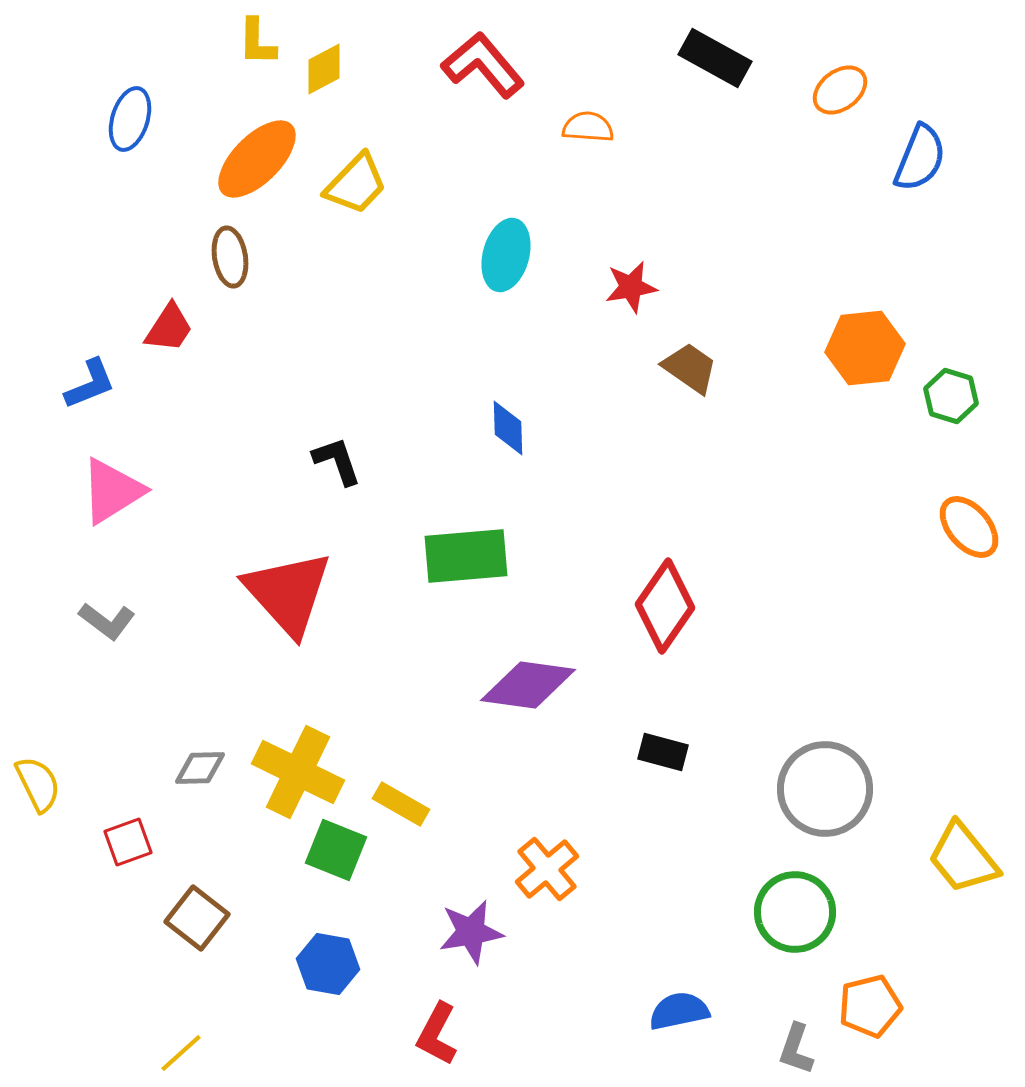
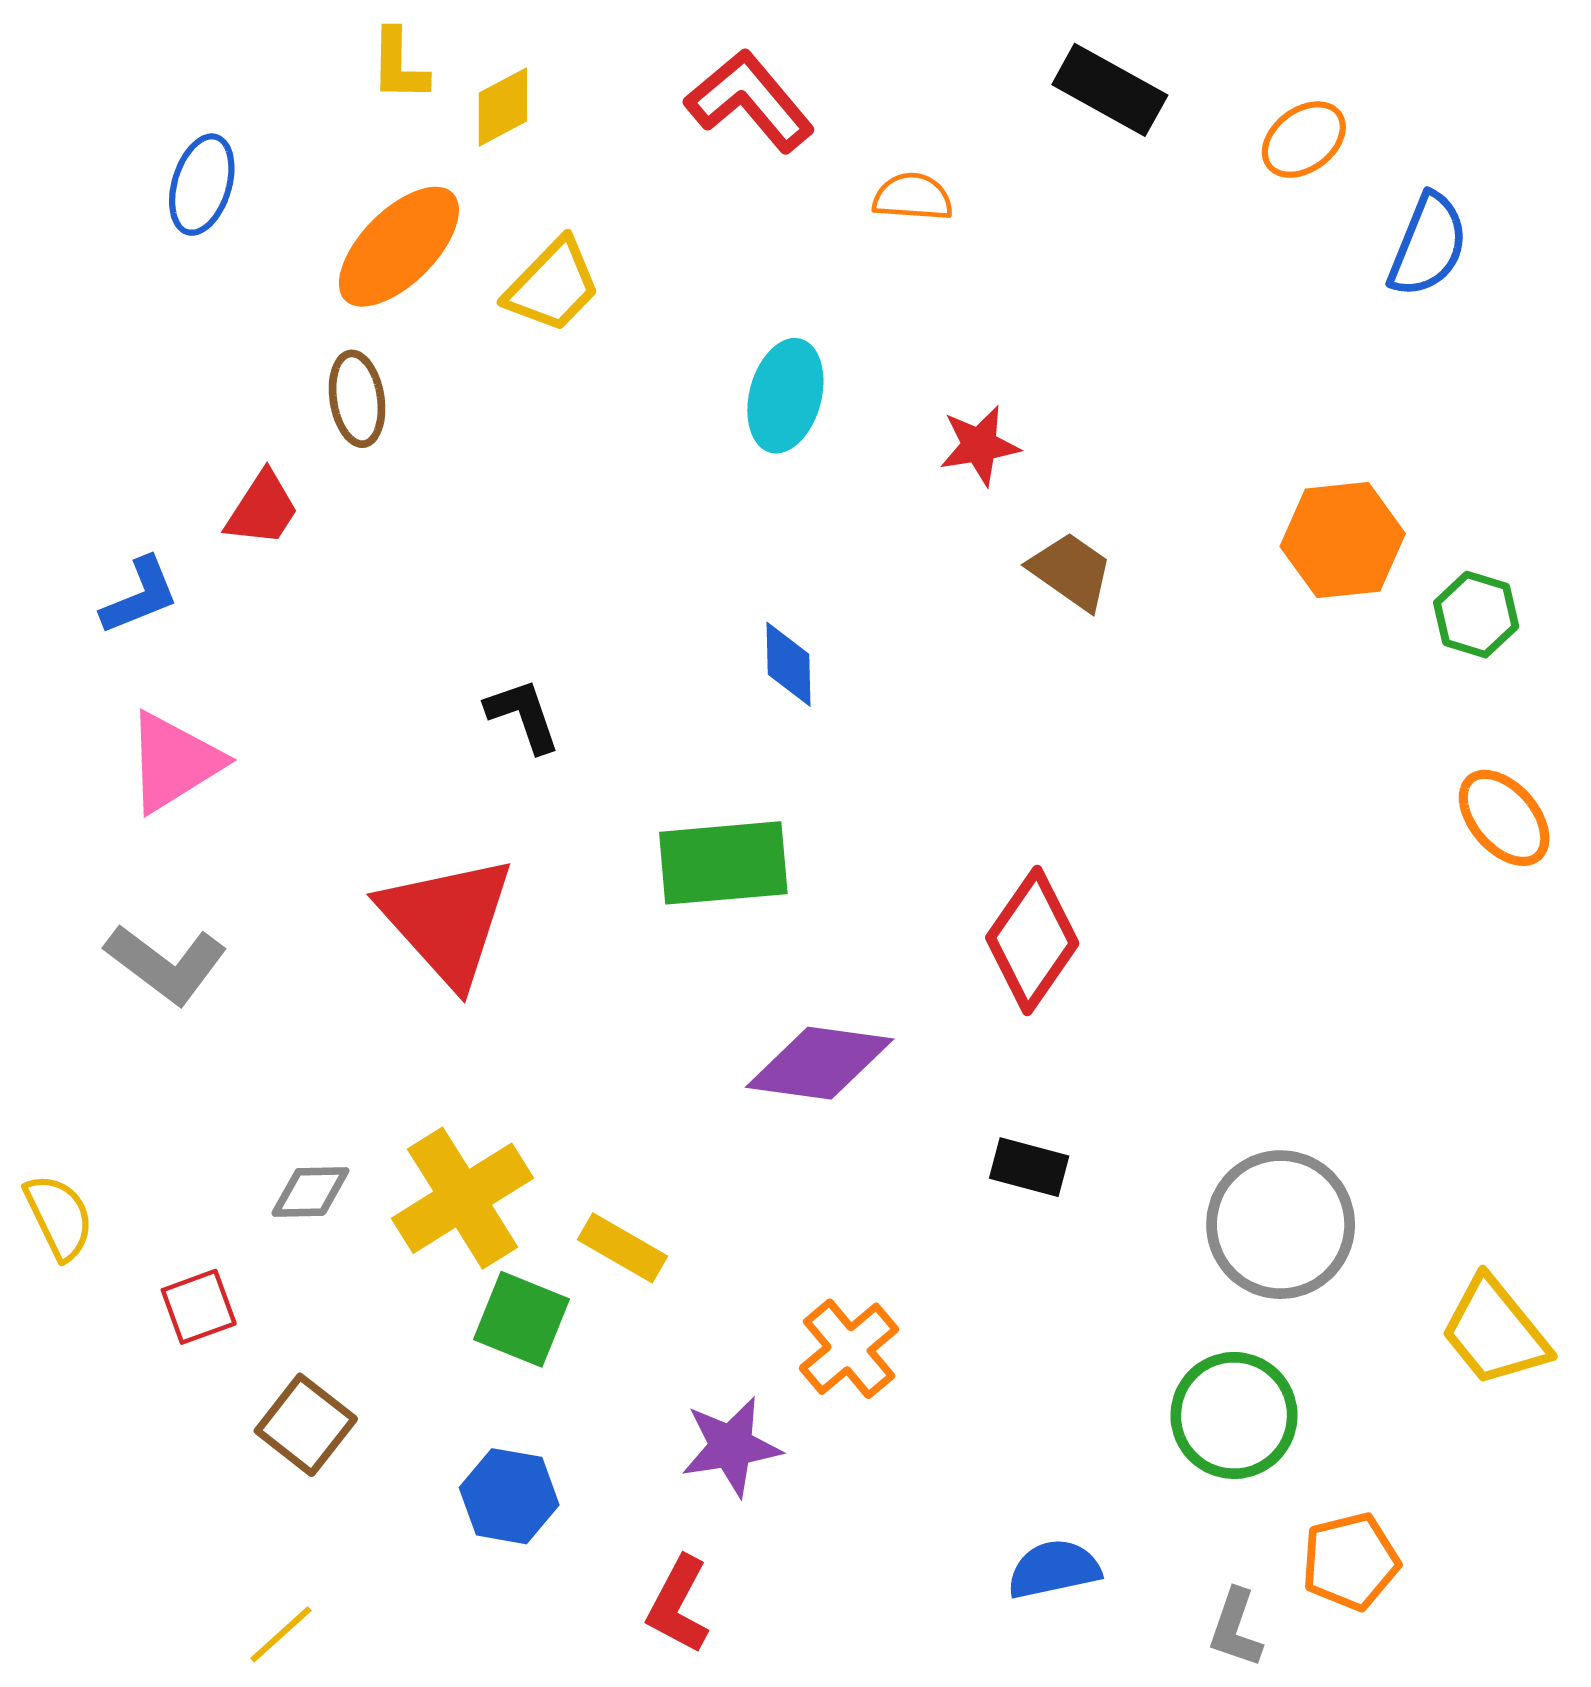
gray L-shape: (107, 621) -> (166, 964), size x1.4
yellow cross: (298, 772) -> (463, 1198), turned 32

